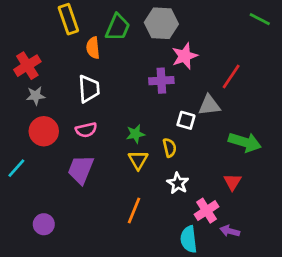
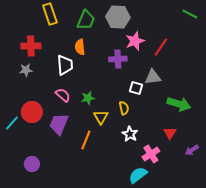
orange semicircle: (93, 48) -> (80, 47), moved
red cross: (27, 66) -> (31, 46), moved, turned 30
red line: (231, 77) -> (161, 47), moved
pink semicircle: (86, 130) -> (63, 95), turned -126
red circle: (44, 131) -> (32, 112), moved
green star: (135, 134) -> (88, 98), moved
orange line: (134, 211) -> (86, 140), moved
purple arrow: (230, 231) -> (192, 150), moved, turned -48
cyan semicircle: (189, 239) -> (138, 175), turned 60

